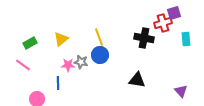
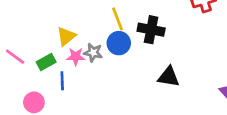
black cross: (144, 38) -> (151, 30), moved
yellow triangle: (61, 39) -> (66, 36), moved
green rectangle: (30, 43) -> (46, 62), moved

